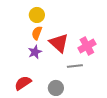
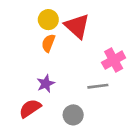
red triangle: (59, 43) -> (77, 26), moved
purple star: (35, 52) -> (46, 84), moved

